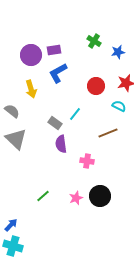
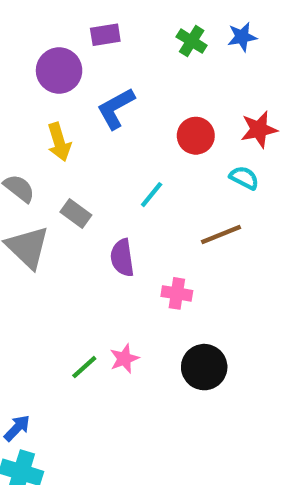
purple rectangle: (54, 50) -> (105, 35), moved
blue star: (118, 52) -> (242, 37), moved
gray rectangle: (55, 123) -> (76, 214), moved
pink star: (76, 198) -> (124, 359), moved

